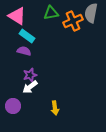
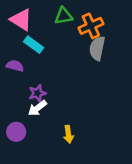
gray semicircle: (91, 13) -> (97, 48), moved
purple semicircle: (24, 51) -> (15, 66), moved

